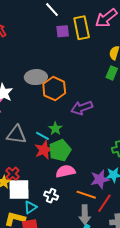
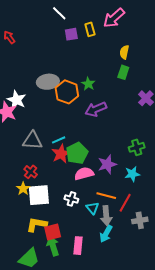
yellow rectangle: (82, 28) -> (90, 29), size x0.6
green star: (55, 129) -> (88, 84), moved
cyan line: (43, 136) -> (59, 140), turned -48
red cross: (13, 174) -> (31, 172), moved
purple star: (100, 179) -> (107, 164), moved
cyan triangle: (31, 207) -> (92, 208), moved, turned -32

